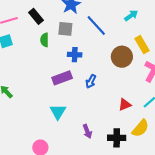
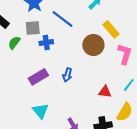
green semicircle: (45, 40) -> (14, 43), turned 48
blue cross: (75, 55) -> (46, 43), moved
red triangle: (125, 105) -> (105, 92), turned 40

